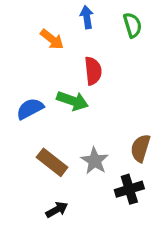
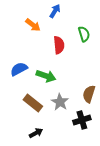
blue arrow: (87, 17) -> (55, 11), turned 40
green semicircle: (133, 25) -> (84, 34), moved
green arrow: (73, 101) -> (46, 76), moved

